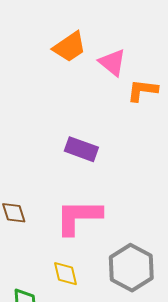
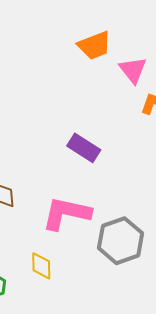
gray hexagon: (131, 268) -> (121, 241), moved

